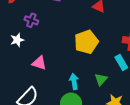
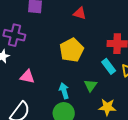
purple cross: (31, 20) -> (14, 35), size x1.5

